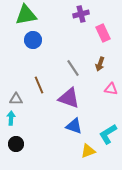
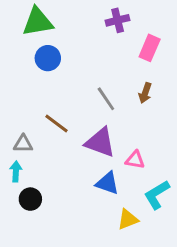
pink rectangle: (103, 33) -> (150, 48), turned 48
brown line: (39, 85) -> (57, 124), turned -30
pink triangle: (111, 89) -> (135, 160), moved
black circle: (16, 144) -> (30, 199), moved

